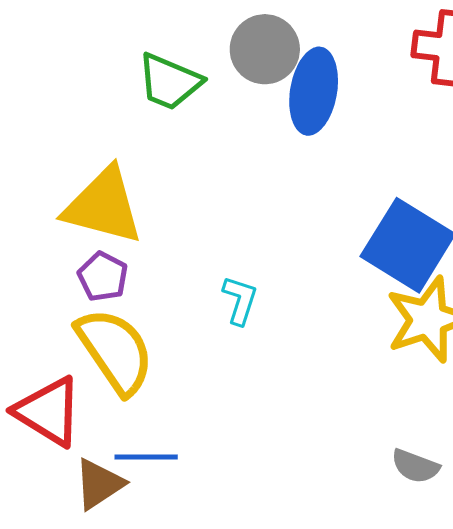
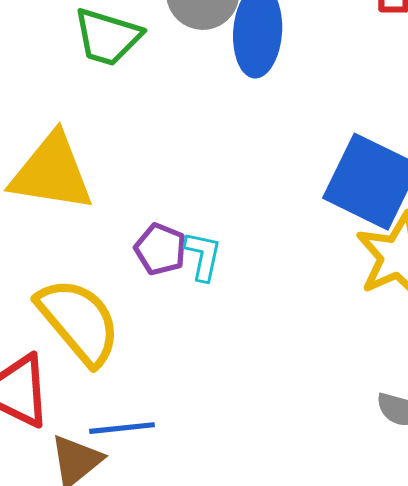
purple pentagon: (103, 277) -> (160, 249), moved

